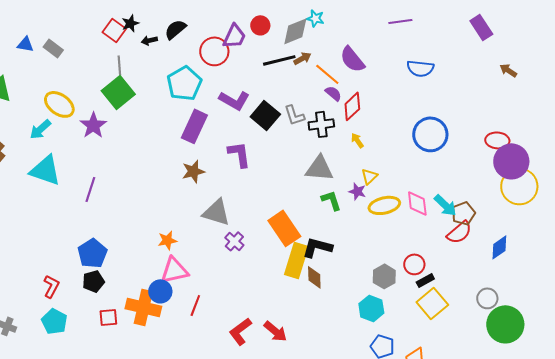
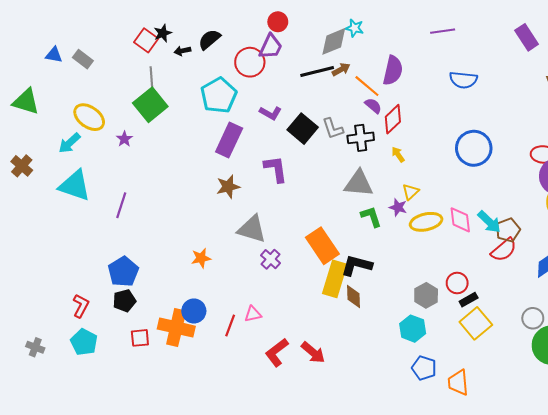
red circle: (260, 25) -> (278, 22), moved
purple semicircle: (352, 59) -> (393, 70), turned -128
purple L-shape: (234, 100) -> (271, 113), size x0.7
purple star: (93, 125) -> (124, 139), size x0.6
pink triangle: (174, 270) -> (253, 314), moved, size x0.6

